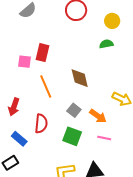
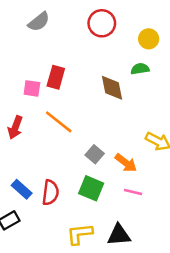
brown diamond: (80, 78) -> (112, 88), moved
orange line: (46, 87) -> (59, 122), turned -30
red arrow: (14, 107) -> (15, 127), moved
red semicircle: (41, 124) -> (50, 193), moved

